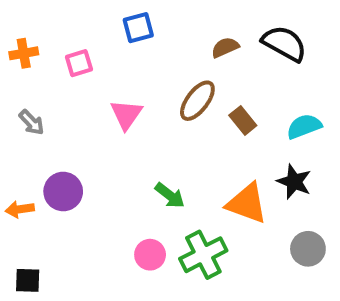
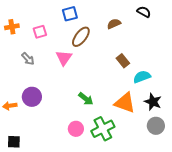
black semicircle: (284, 43) -> (144, 12), moved, size x0.6
brown ellipse: (197, 101) -> (81, 37), moved
gray arrow: (32, 122) -> (28, 59), moved
cyan semicircle: (304, 126) -> (142, 77), moved
black star: (294, 182) -> (153, 102), moved

